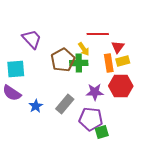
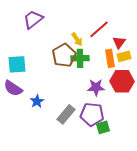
red line: (98, 34) -> (99, 29), turned -40
purple trapezoid: (32, 39) -> (33, 19), moved, turned -85
yellow arrow: (84, 49) -> (77, 39), moved
gray rectangle: (65, 104) -> (66, 114), moved

